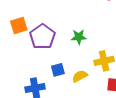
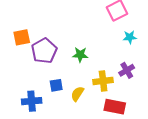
yellow semicircle: (80, 76) -> (77, 94), turned -35

